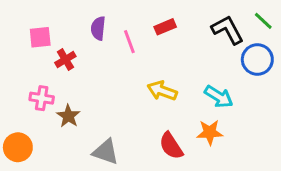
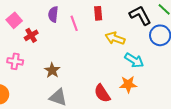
red rectangle: (165, 27) -> (98, 13), turned -72
pink square: (40, 37) -> (14, 20), turned -35
yellow arrow: (162, 91) -> (115, 38), moved
brown star: (68, 116) -> (52, 70), moved

